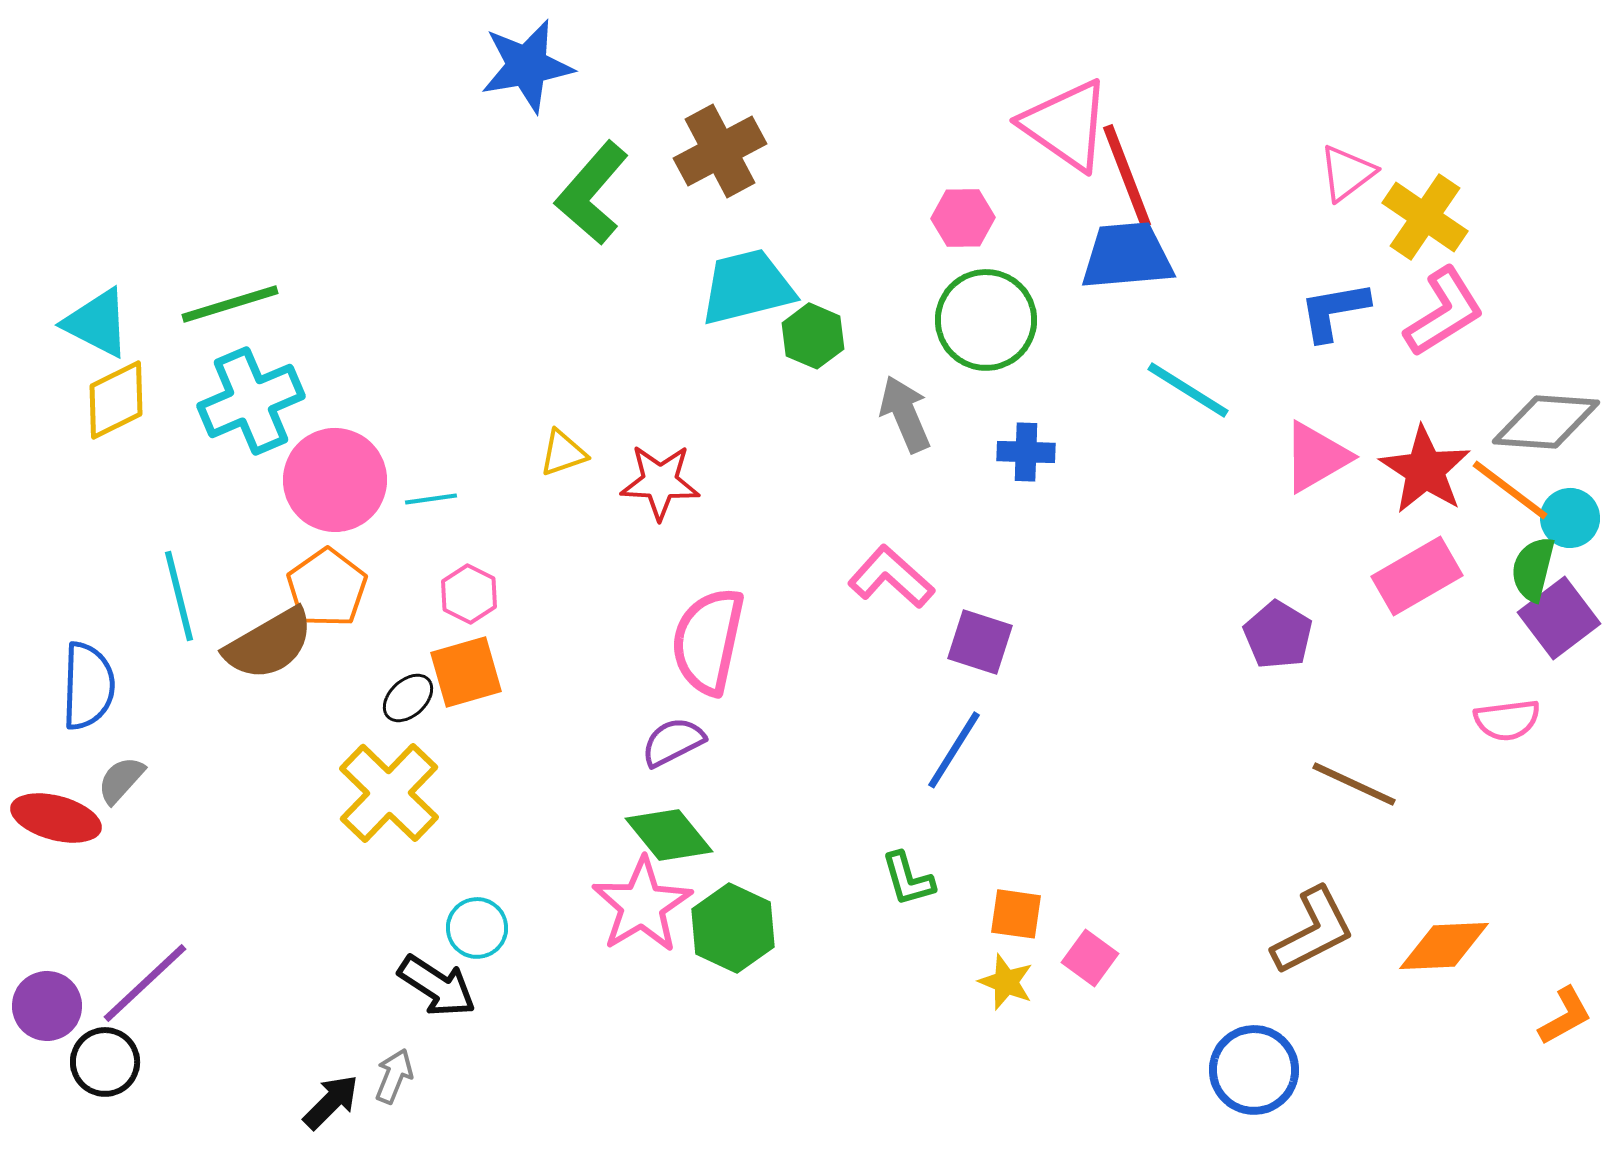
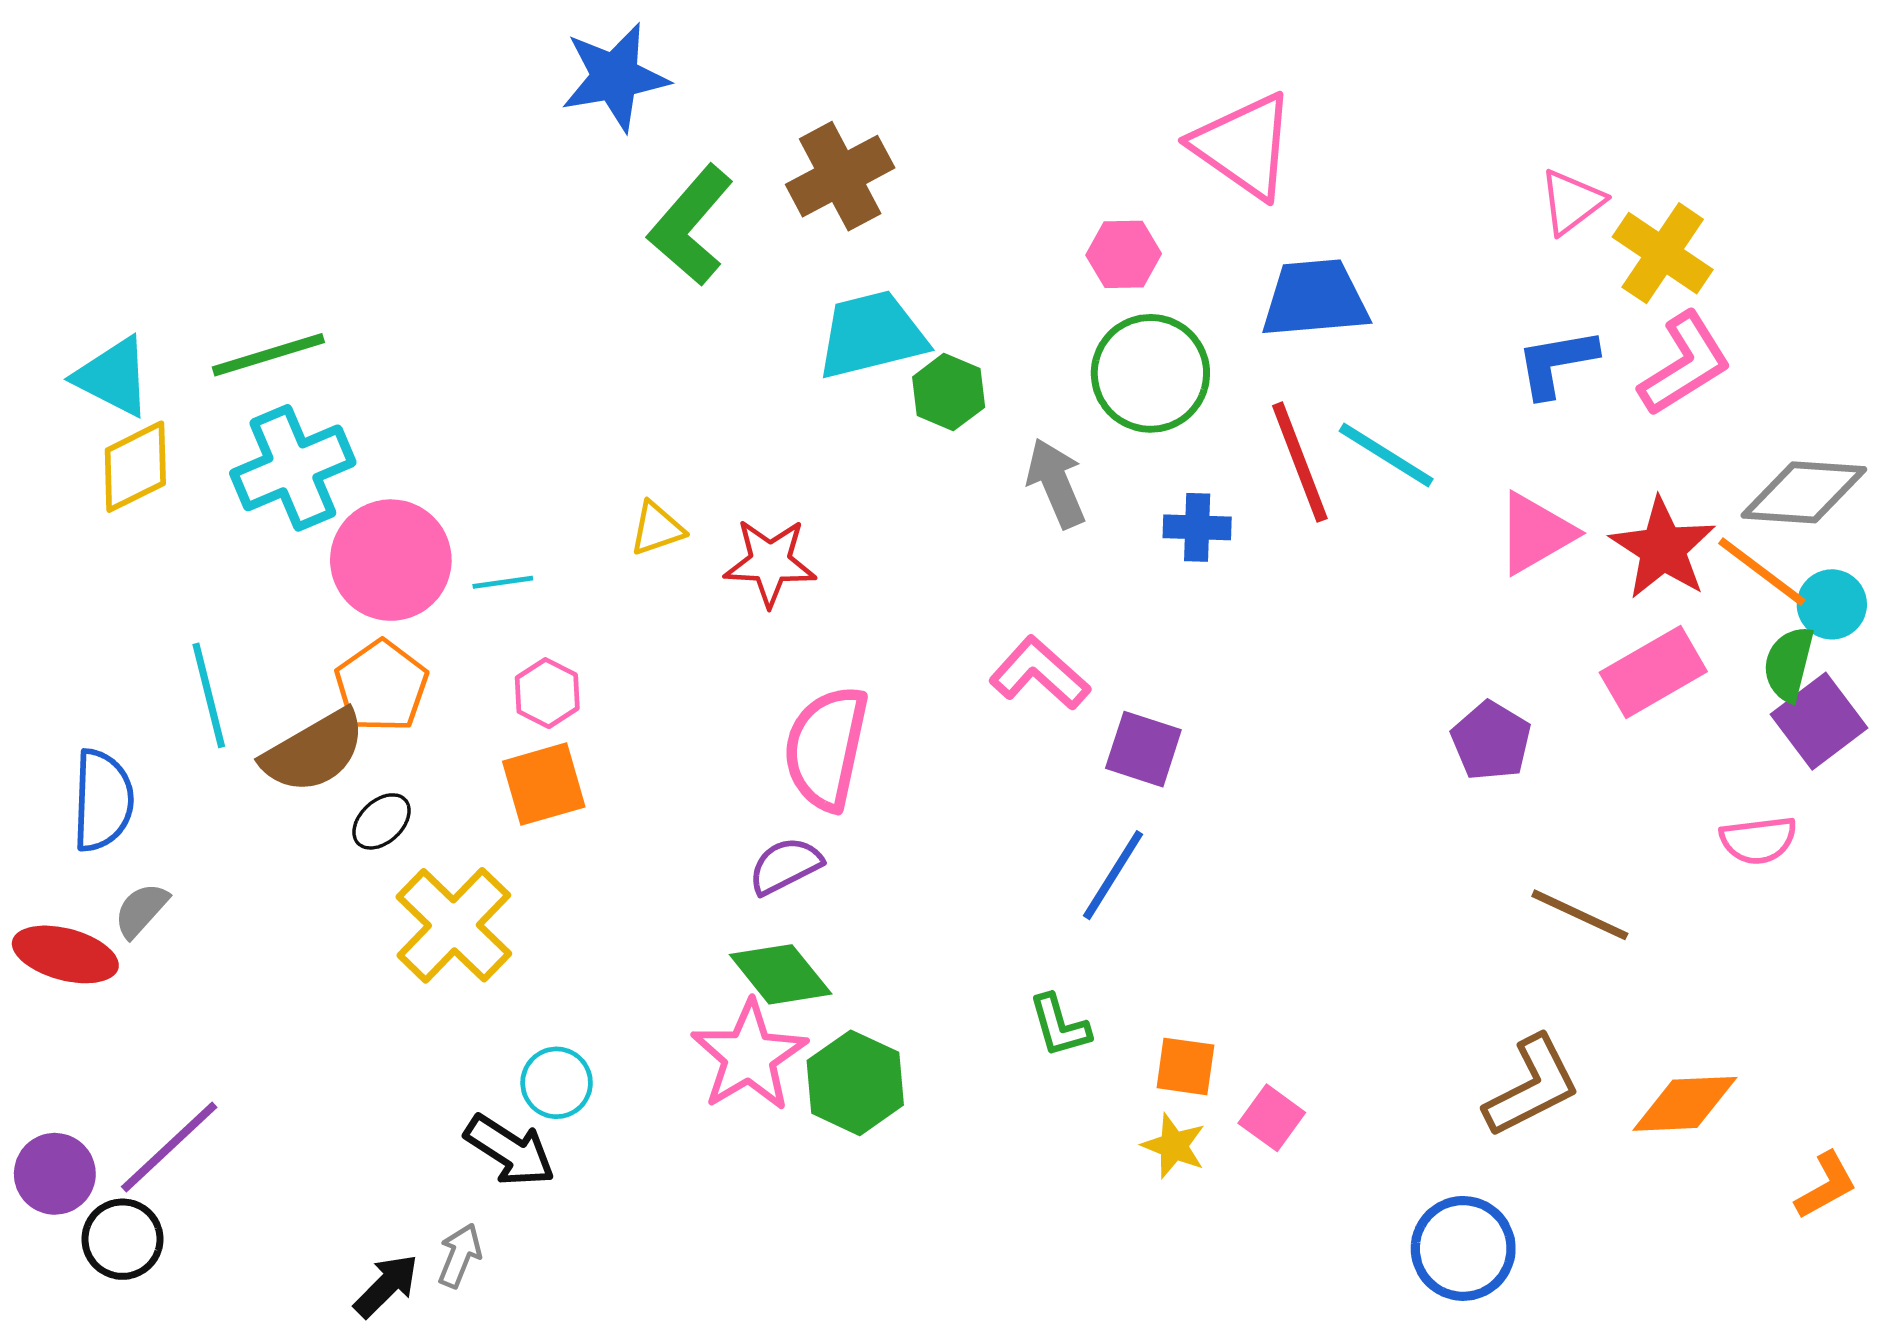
red line: (1127, 176) -> (1300, 462), moved
black ellipse: (408, 698) -> (382, 821), moved

